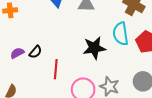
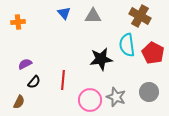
black semicircle: (35, 52) -> (34, 82), moved

